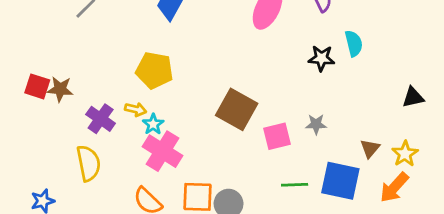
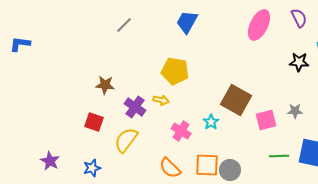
red square: (37, 86) -> (94, 122), moved
cyan star: (153, 124) -> (211, 122), moved
pink cross: (163, 151) -> (181, 131), size x0.7
yellow semicircle: (88, 163) -> (126, 140), turned -132

